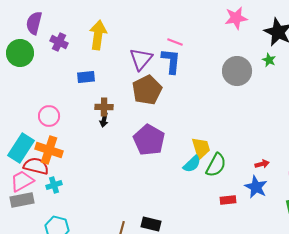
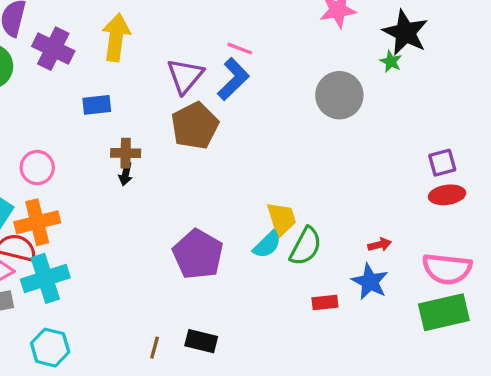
purple cross: (59, 42) -> (53, 49), size x1.4
green star: (269, 60) -> (391, 61), moved
blue L-shape: (171, 61) -> (233, 79), turned 40
purple pentagon: (149, 140) -> (198, 254), moved
orange cross: (49, 150) -> (37, 222), turned -32
cyan cross: (54, 185) -> (45, 278), size x1.8

